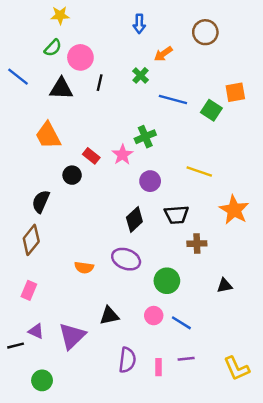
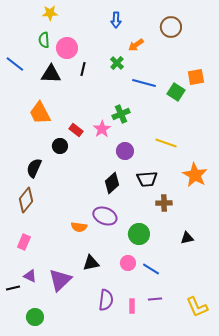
green semicircle: (53, 48) -> (44, 40), turned 133
orange semicircle: (84, 268) -> (79, 227), moved

